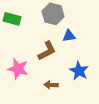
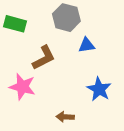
brown L-shape: (47, 51) -> (44, 58), moved
brown arrow: (51, 85) -> (65, 117), moved

